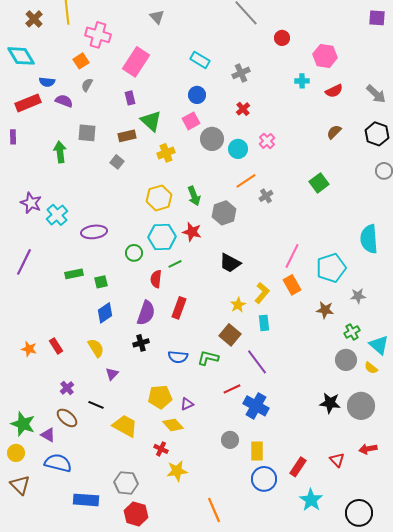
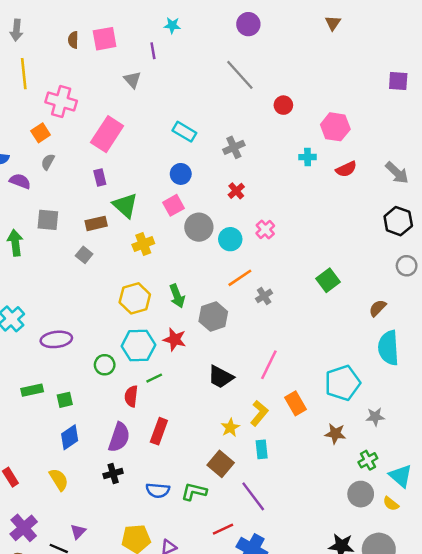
brown semicircle: (334, 132) -> (378, 308), moved
pink line: (292, 256) -> (269, 365), moved
purple triangle: (112, 374) -> (78, 531), moved
purple cross: (67, 388) -> (24, 528), size x1.6

